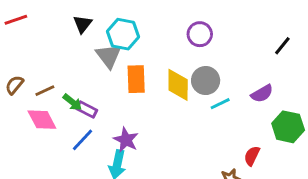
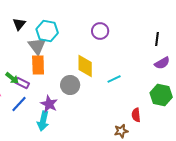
black line: (282, 46) -> (157, 39), turned -32
orange rectangle: (136, 79) -> (38, 65), moved
gray circle: (206, 81) -> (70, 85), moved
purple semicircle: (262, 94) -> (162, 63), moved
red semicircle: (252, 156) -> (136, 115), turned -32

